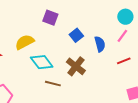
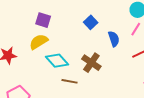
purple square: (50, 18) -> (43, 20), moved
blue square: (76, 35) -> (91, 22), moved

